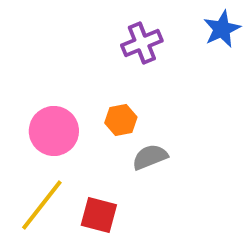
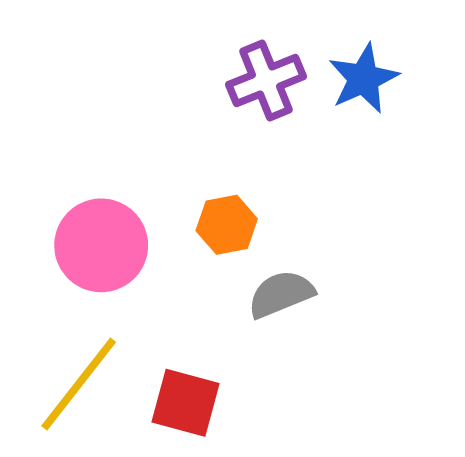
blue star: (222, 29) -> (363, 79), moved

